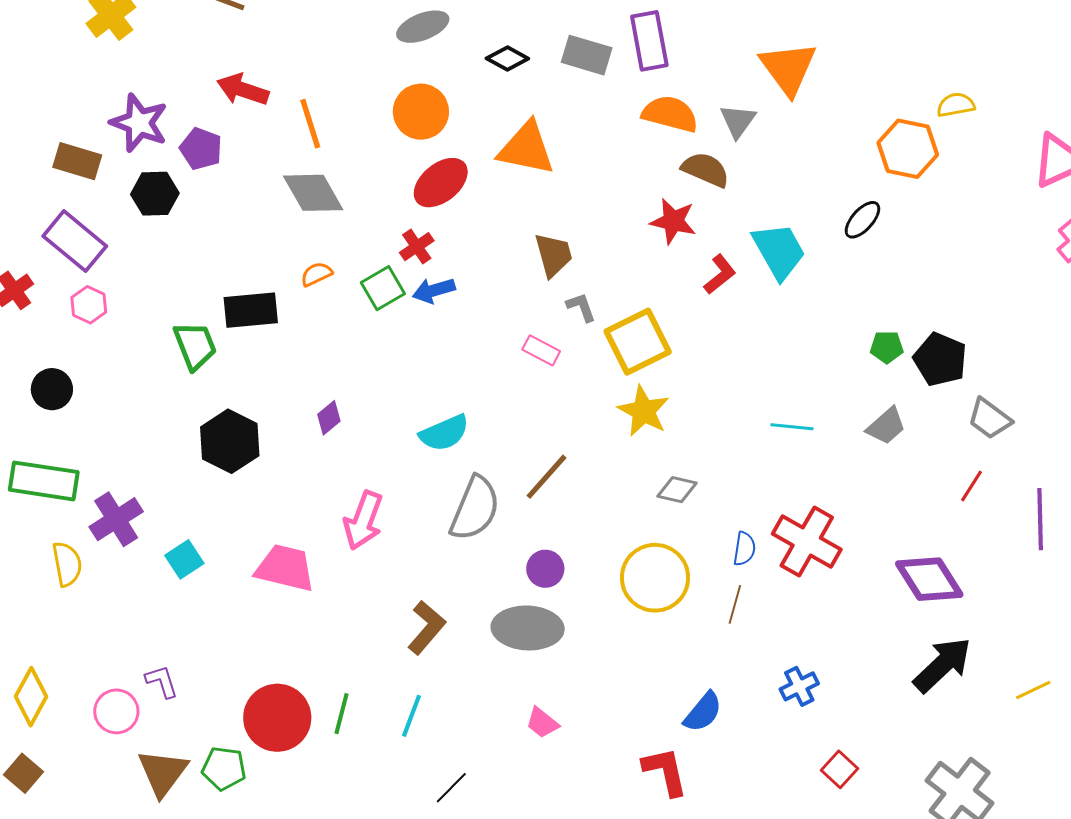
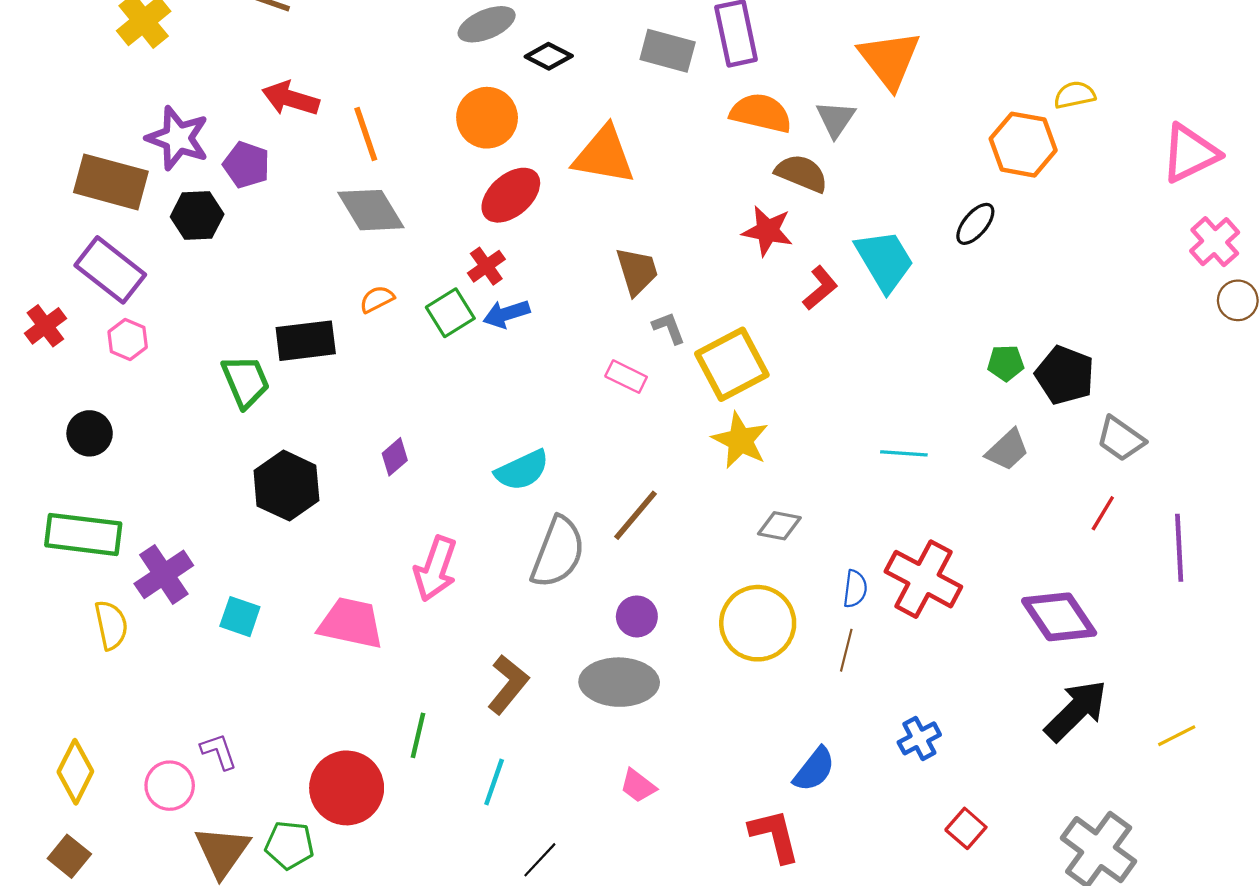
black diamond: (507, 58) -> (549, 56), moved
brown rectangle: (77, 161) -> (111, 182), size x1.4
cyan square: (184, 559) -> (240, 617), turned -36
green line: (342, 714) -> (418, 735), moved

